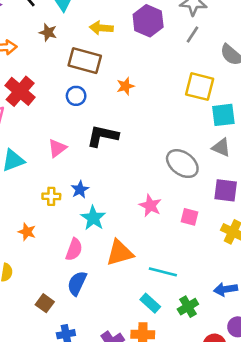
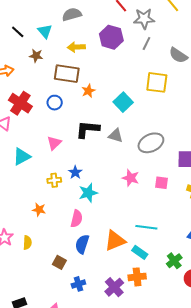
orange star: (125, 86) -> (88, 91), moved
blue circle: (76, 96) -> (55, 103), moved
cyan square: (223, 115) -> (123, 102), moved, turned -30
gray triangle: (221, 147) -> (116, 136), moved
gray ellipse: (182, 164) -> (151, 143), turned -55
cyan star: (93, 218) -> (88, 193), turned 30
orange triangle: (120, 253) -> (115, 241), moved
green cross: (188, 307) -> (174, 261), moved

